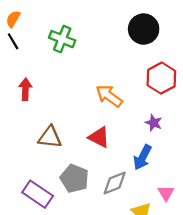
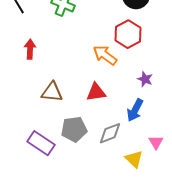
red hexagon: (161, 78) -> (128, 34), moved
red triangle: (99, 137) -> (96, 92), turned -35
gray pentagon: (74, 179) -> (74, 129), turned -30

